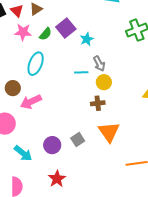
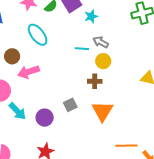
cyan ellipse: (36, 64) -> (38, 35), turned -65
gray arrow: (99, 64) -> (101, 42), turned 140
gray square: (78, 139) -> (70, 105), moved
cyan arrow: (23, 153) -> (17, 111), moved

